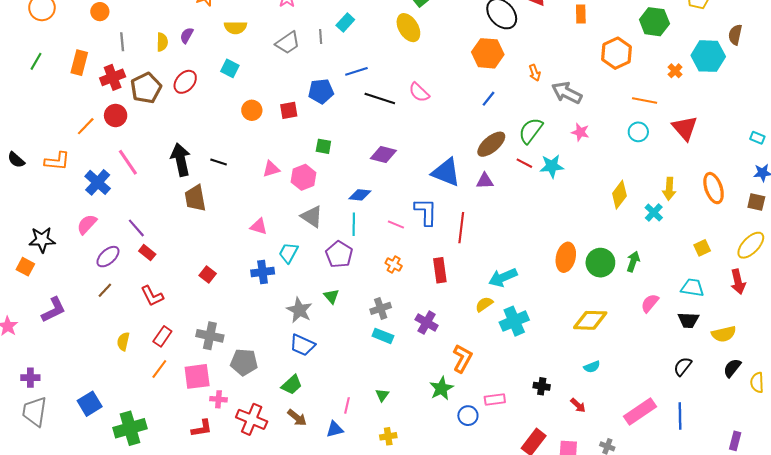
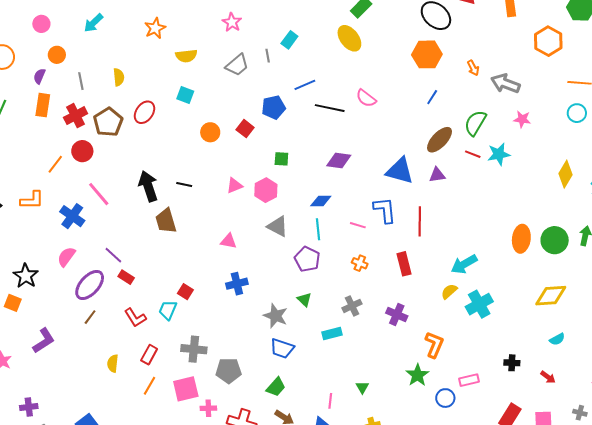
purple semicircle: (187, 35) -> (39, 76), moved
red square: (289, 110) -> (245, 129), turned -36
black star: (42, 240) -> (26, 276), turned -30
cyan trapezoid: (288, 253) -> (168, 310), moved
purple ellipse: (108, 257) -> (90, 285), size x1.4
cyan rectangle: (383, 336) -> (332, 334), moved, turned -30

